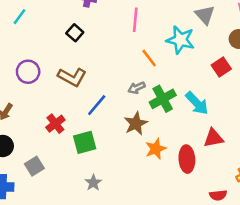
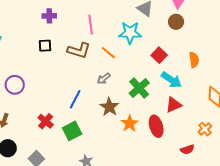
black square: (75, 33) -> (45, 46), turned -32
red square: (221, 67) -> (159, 55), moved
brown L-shape: (72, 77) -> (79, 50), moved
green cross: (163, 99) -> (139, 88), moved
cyan arrow: (197, 103) -> (171, 80), moved

